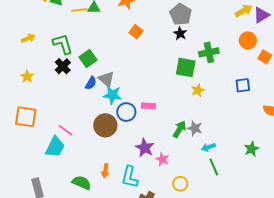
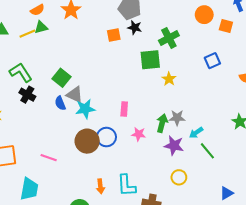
orange square: (136, 32) -> (114, 35), moved, turned -32
green square: (88, 58) -> (62, 78), moved
blue semicircle: (91, 83) -> (60, 103), turned 144
pink rectangle: (148, 106) -> (124, 109), turned -72
blue circle: (126, 112) -> (106, 137), moved
cyan trapezoid: (55, 147) -> (29, 189), moved
purple star: (145, 148) -> (174, 145), moved
pink star: (162, 159) -> (139, 134), moved

